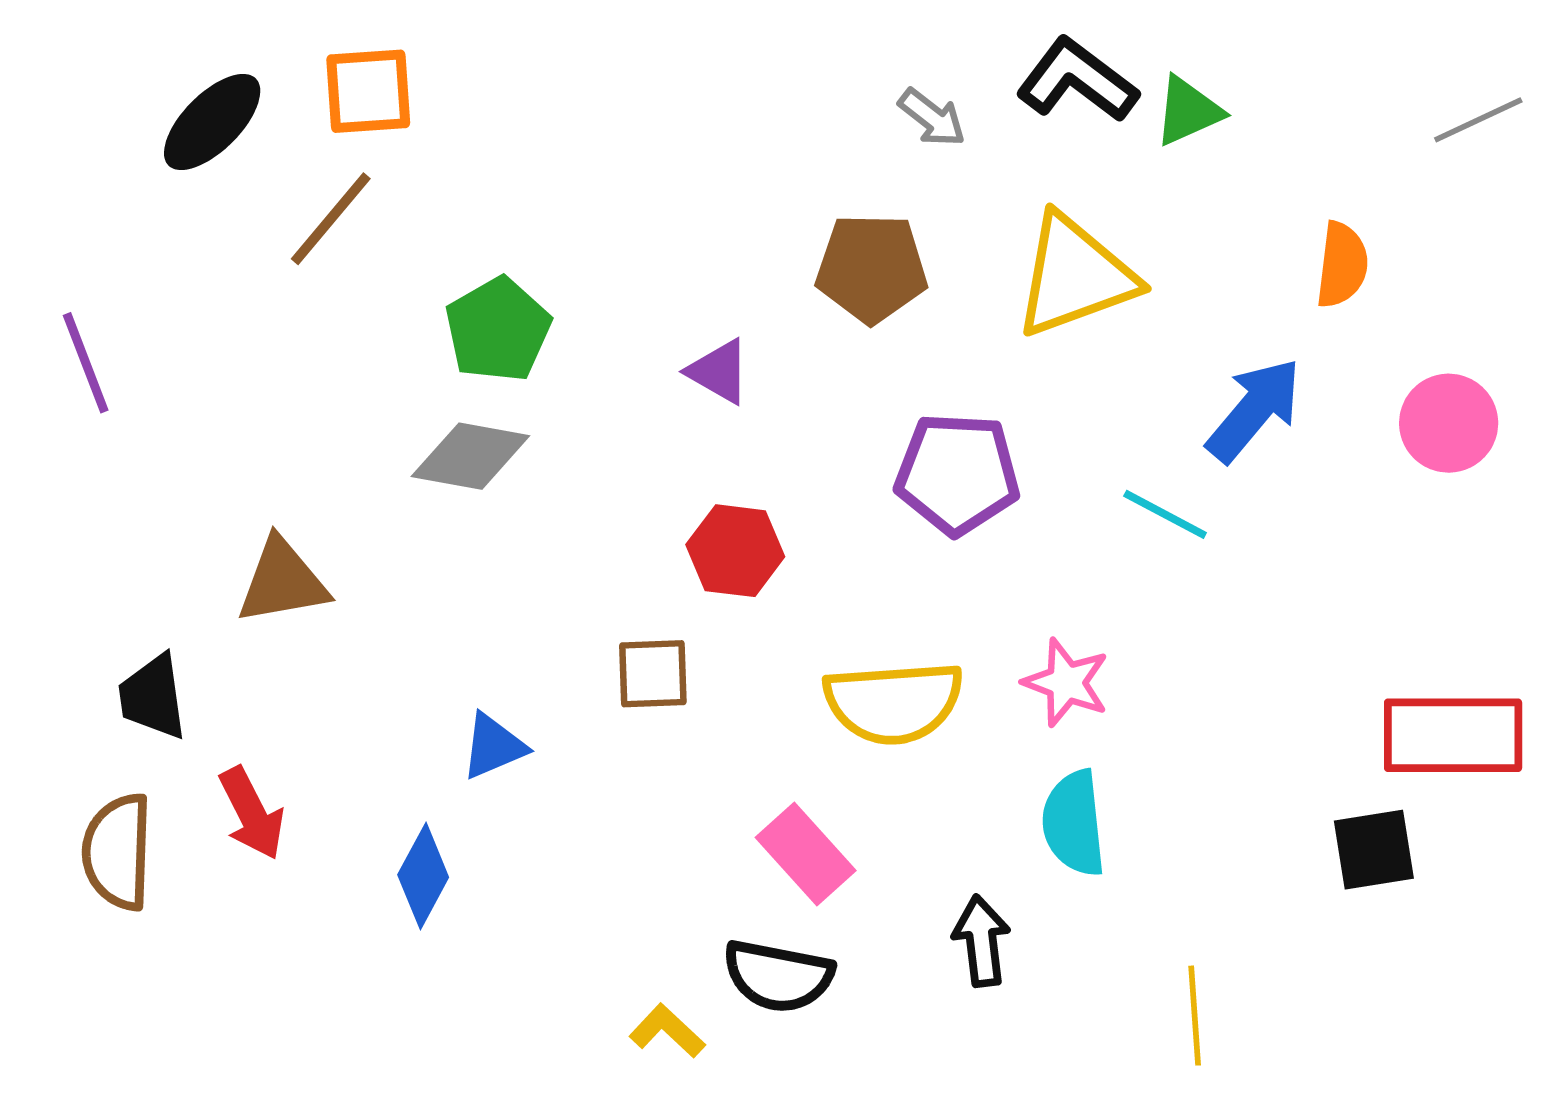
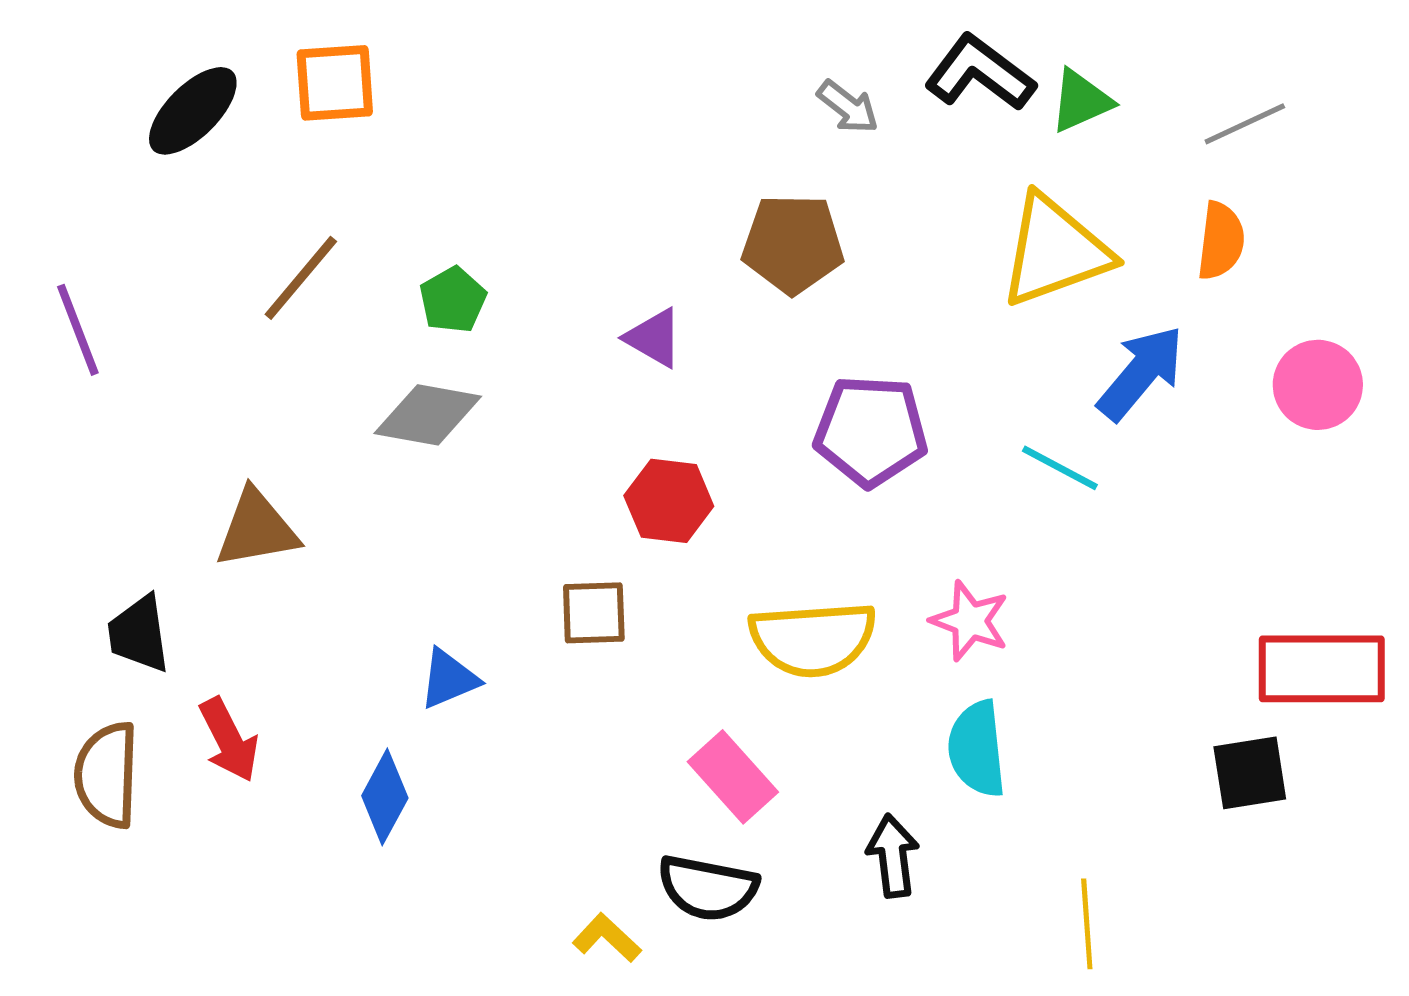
gray line: (1478, 120) -> (1245, 124), moved
brown line: (331, 219) -> (301, 278), moved
yellow triangle: (1075, 276) -> (1055, 251), moved
green pentagon: (498, 330) -> (453, 300), size x0.7

